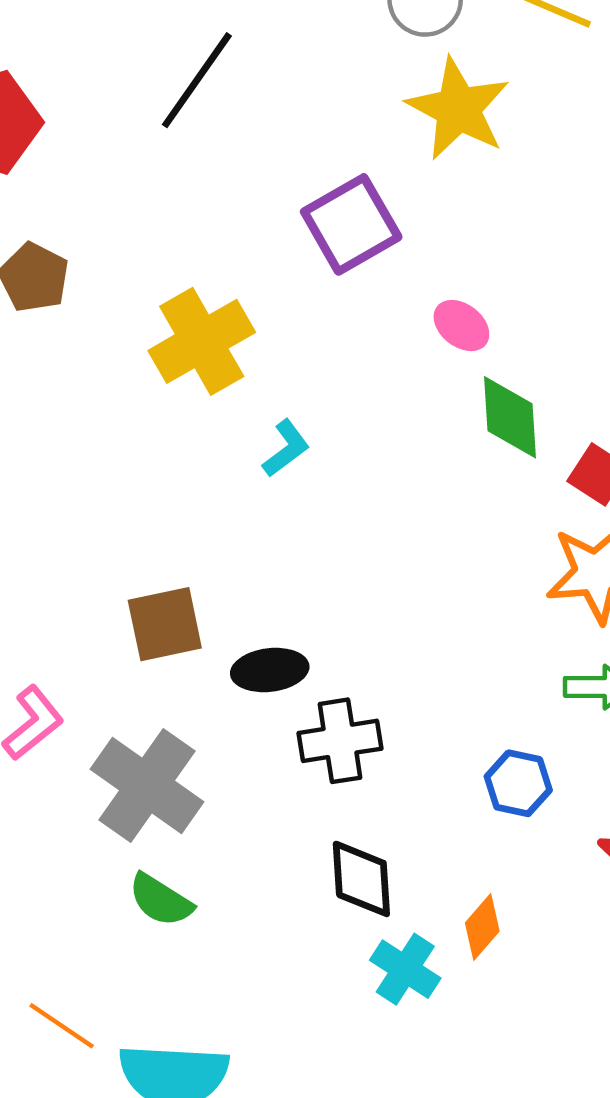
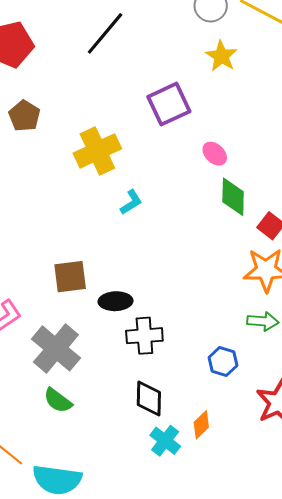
yellow star: (458, 109) -> (221, 56), size x0.7

